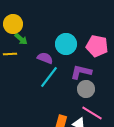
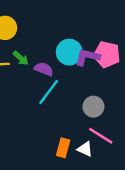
green arrow: (21, 39) -> (21, 58), moved
purple L-shape: (81, 72) -> (87, 57), moved

